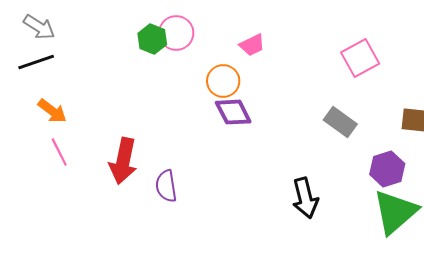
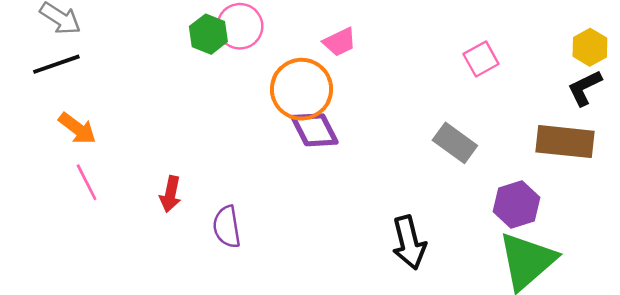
pink square: (360, 58) -> (481, 59), size x0.7
orange circle: (223, 81) -> (302, 89), size x1.4
red arrow: (123, 161) -> (170, 194), size x0.6

